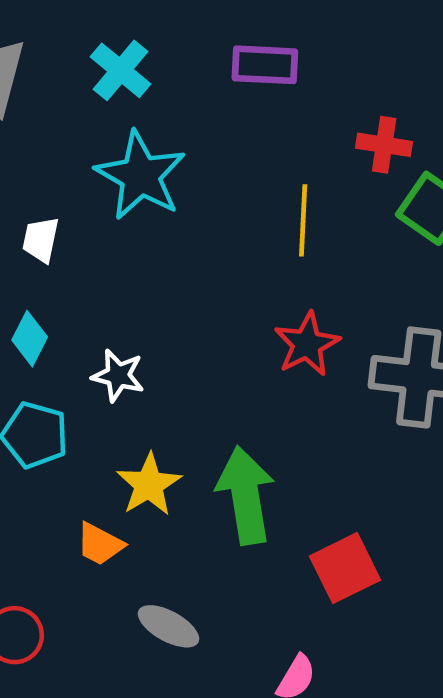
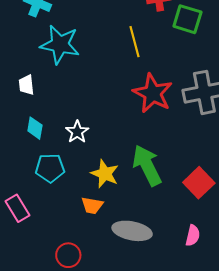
red star: (307, 344) -> (153, 93), size x1.4
white star: (118, 376) -> (77, 132), turned -30
gray ellipse: (168, 626) -> (132, 231), size x1.4

